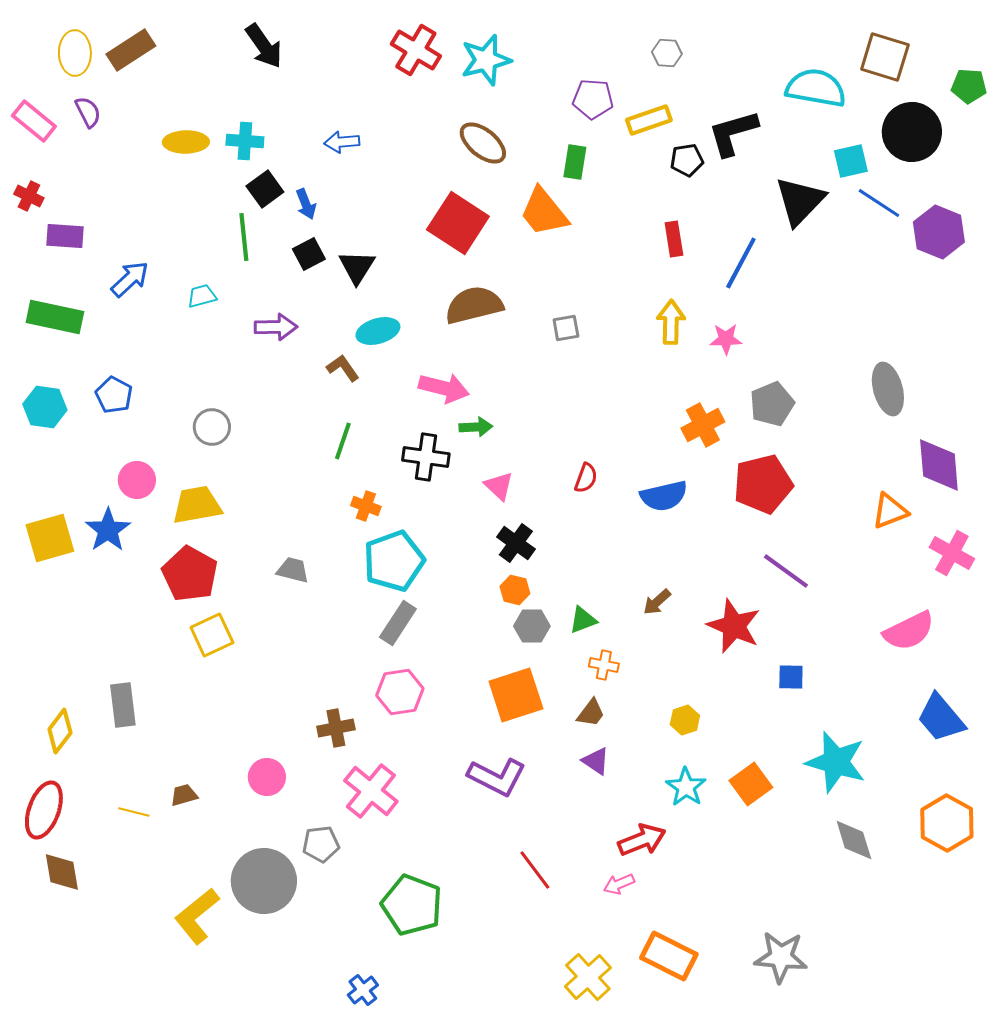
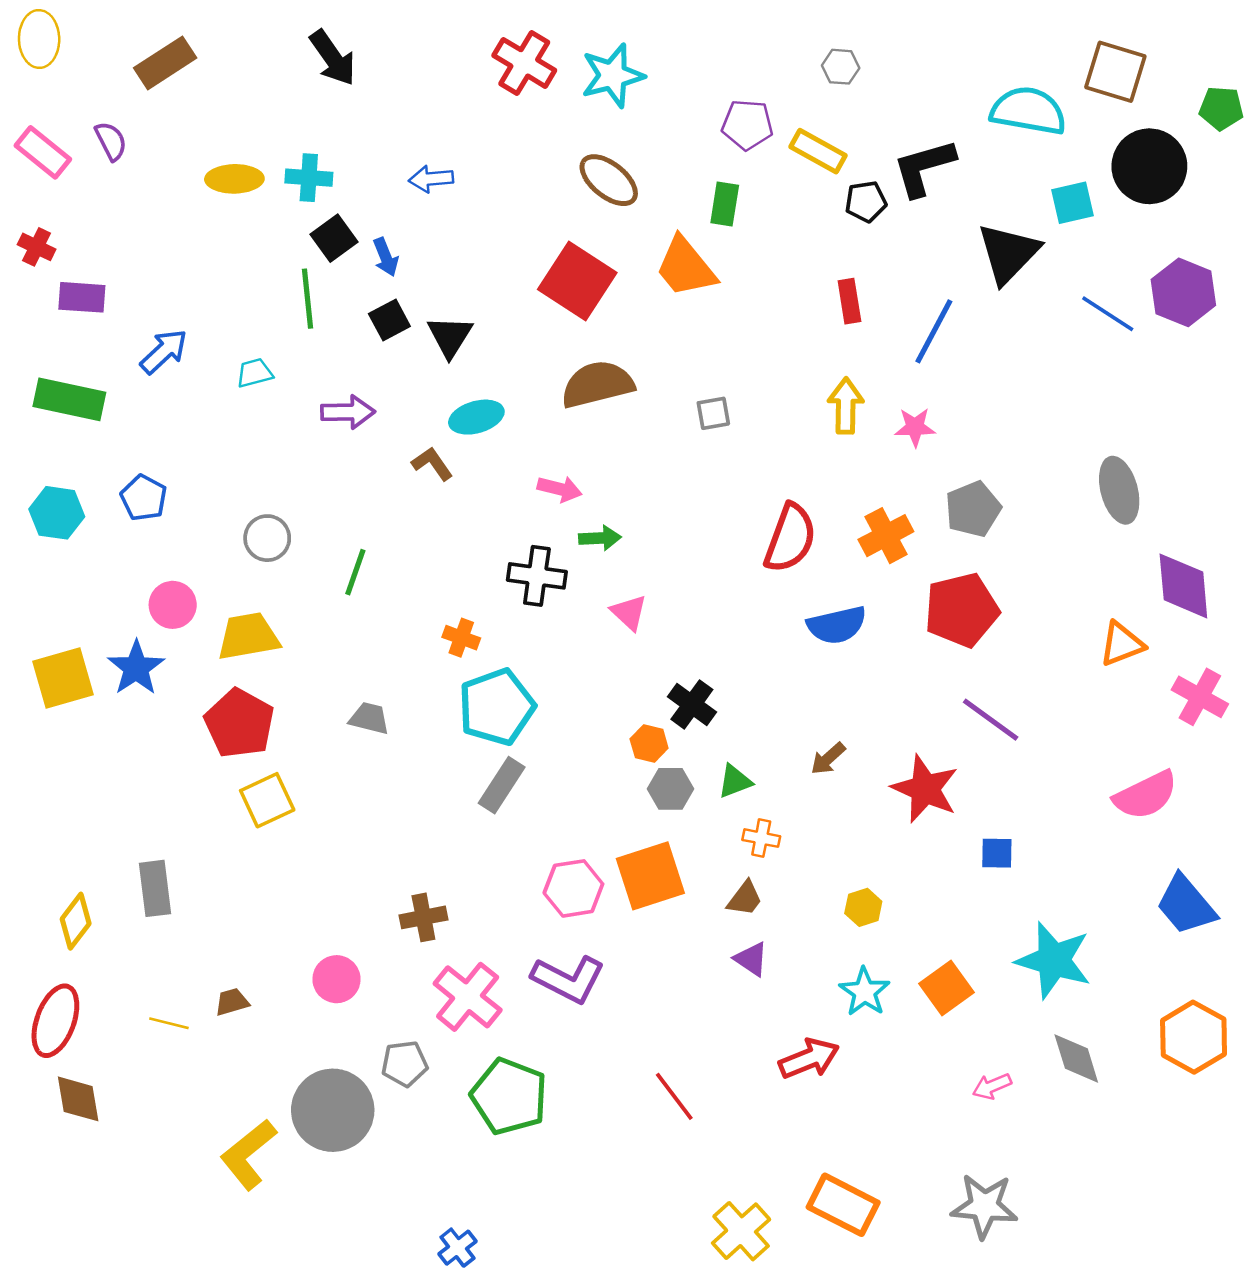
yellow ellipse: (75, 53) -> (39, 39), moved
yellow rectangle: (649, 120) -> (818, 151), turned 48
blue line: (879, 203) -> (1108, 314), moved
pink arrow: (444, 388) -> (560, 489), size x0.7
green line: (343, 441) -> (355, 572), moved
red semicircle: (586, 478) -> (790, 538), moved, size x1.8
black cross: (516, 543) -> (692, 704), moved
pink hexagon: (400, 692) -> (573, 888), moved
purple L-shape: (497, 777) -> (568, 979), moved
pink arrow: (619, 884) -> (992, 1086), moved
green pentagon: (412, 905) -> (509, 1096), moved

